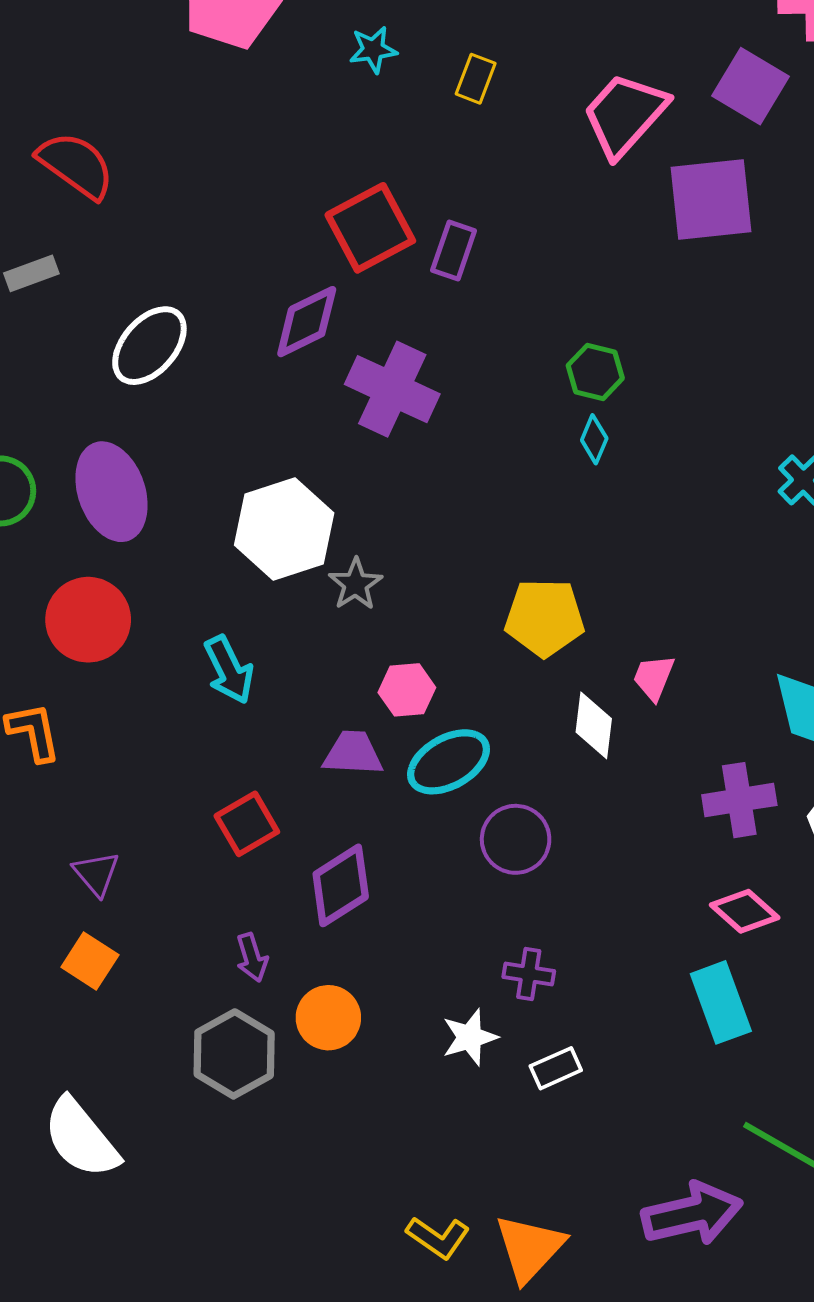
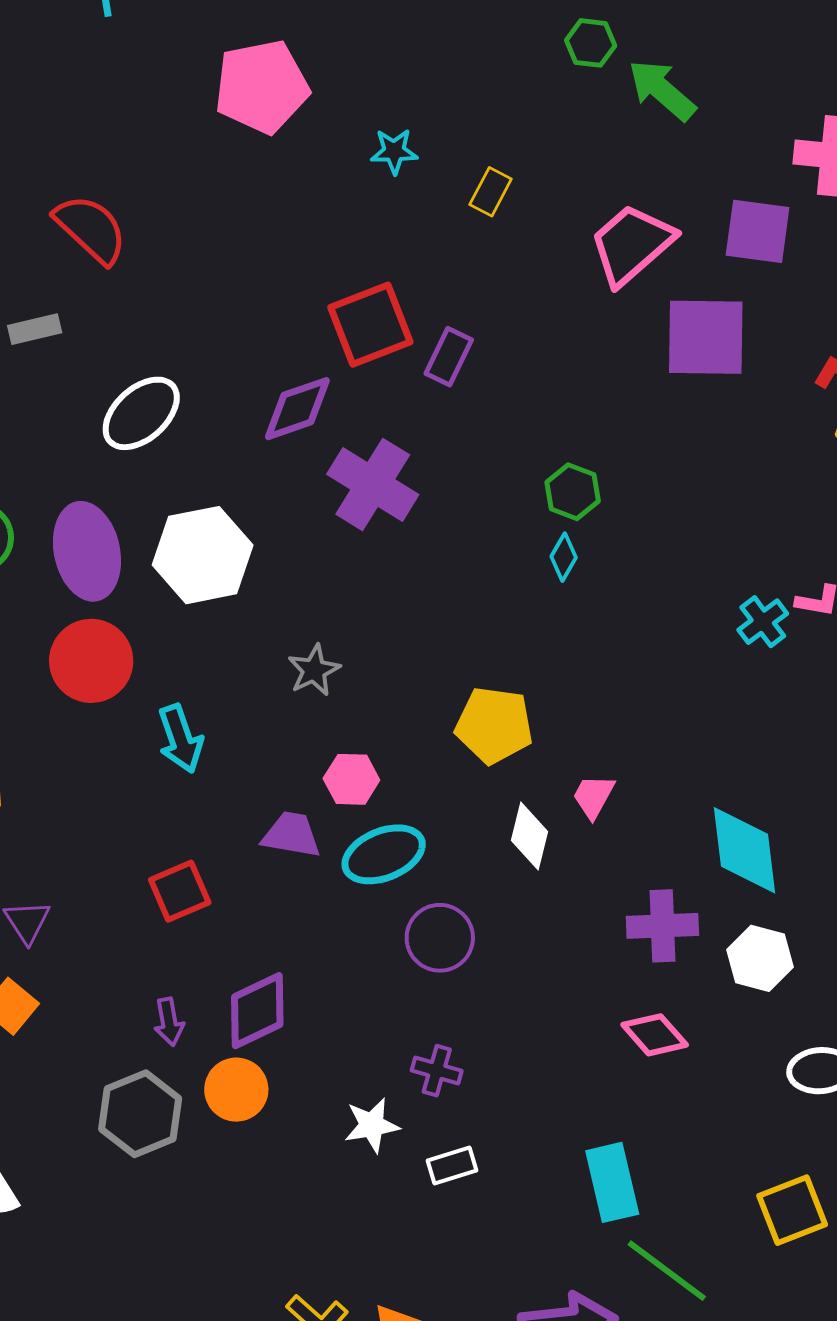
purple square: (751, 86) -> (758, 231), turned -30
white hexagon: (284, 529) -> (203, 555), moved
red circle: (88, 620) -> (91, 661), moved
purple diamond: (341, 885) -> (257, 1011), moved
cyan rectangle: (721, 1002) -> (612, 1182), moved

